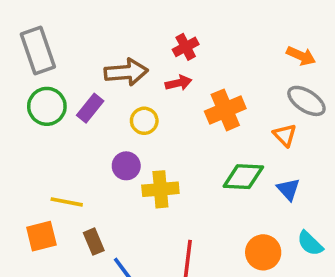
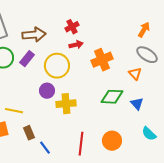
red cross: (186, 47) -> (72, 27), moved
orange arrow: (301, 56) -> (144, 30), turned -84
brown arrow: (126, 72) -> (34, 35), moved
yellow circle: (144, 121) -> (57, 66), size x1.6
orange circle: (263, 252) -> (112, 141), moved

